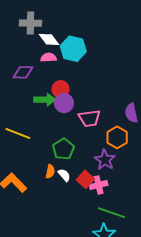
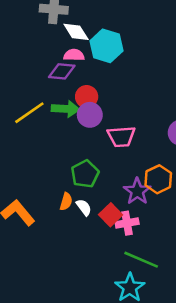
purple diamond: (23, 72) -> (62, 71), moved
yellow line: (18, 133) -> (29, 113), moved, turned -60
orange hexagon: (117, 137) -> (158, 179), moved

